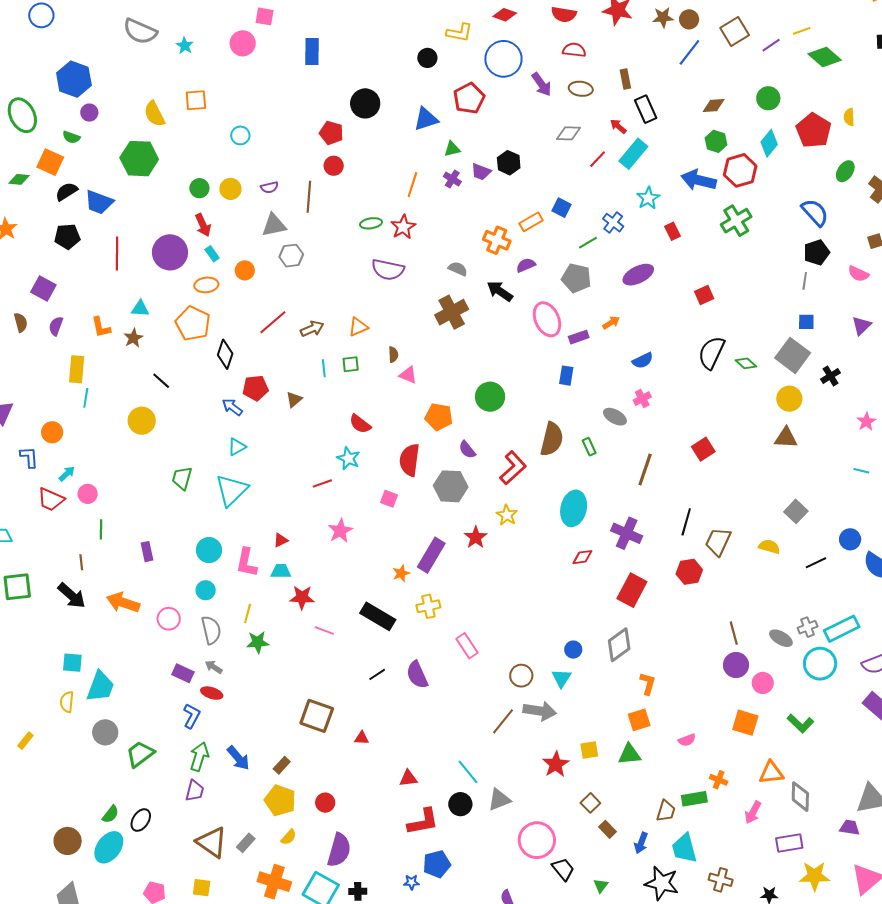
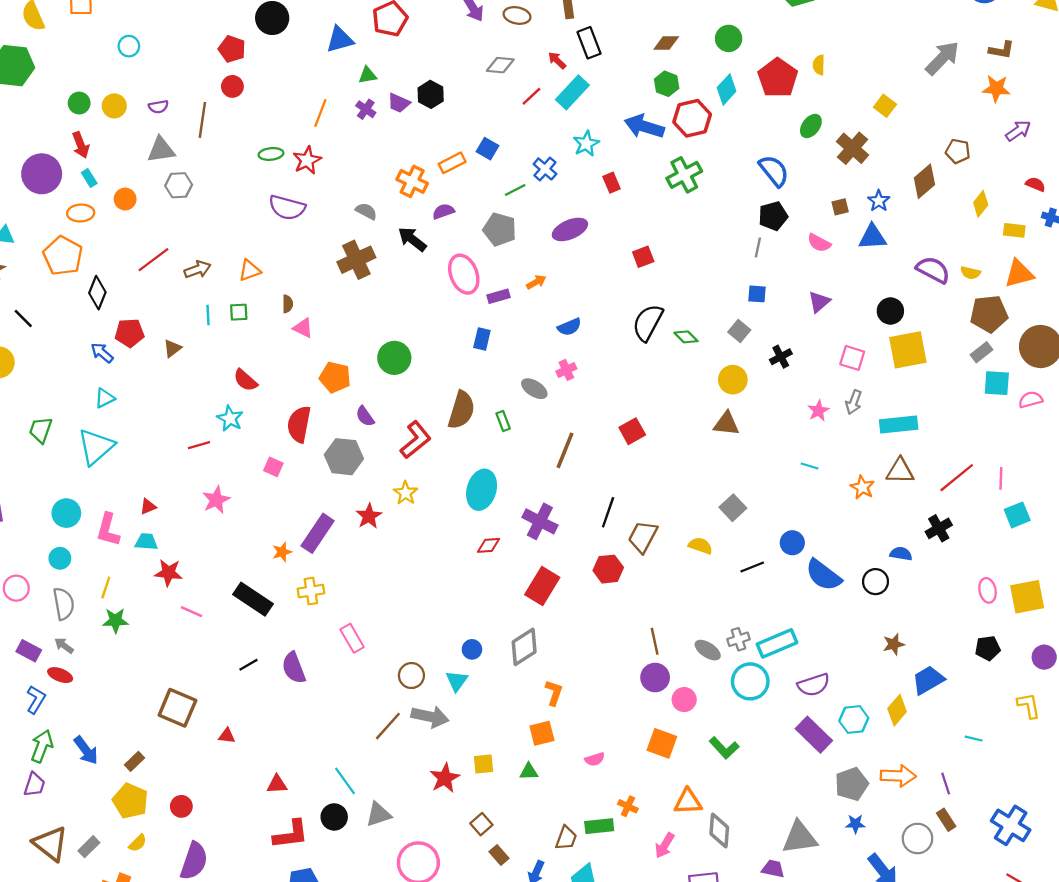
gray square: (793, 355) -> (739, 331), size x0.6
green triangle: (630, 754) -> (529, 772), size x0.7

